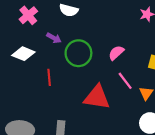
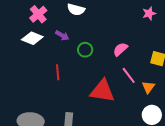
green circle: (78, 53) -> (85, 50), size x0.6
white diamond: (23, 54) -> (32, 38), moved

